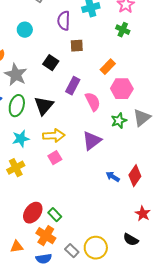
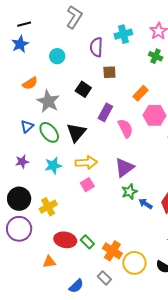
green ellipse: (17, 106) -> (49, 132), turned -55
green star: (119, 121) -> (129, 192), moved
yellow cross: (16, 168) -> (48, 207), moved
red ellipse: (33, 213) -> (65, 240), turned 65
orange cross: (46, 236) -> (112, 251), moved
orange triangle: (17, 247) -> (49, 262), moved
yellow circle: (96, 248) -> (134, 263), moved
blue semicircle: (44, 259) -> (76, 286), turned -35

